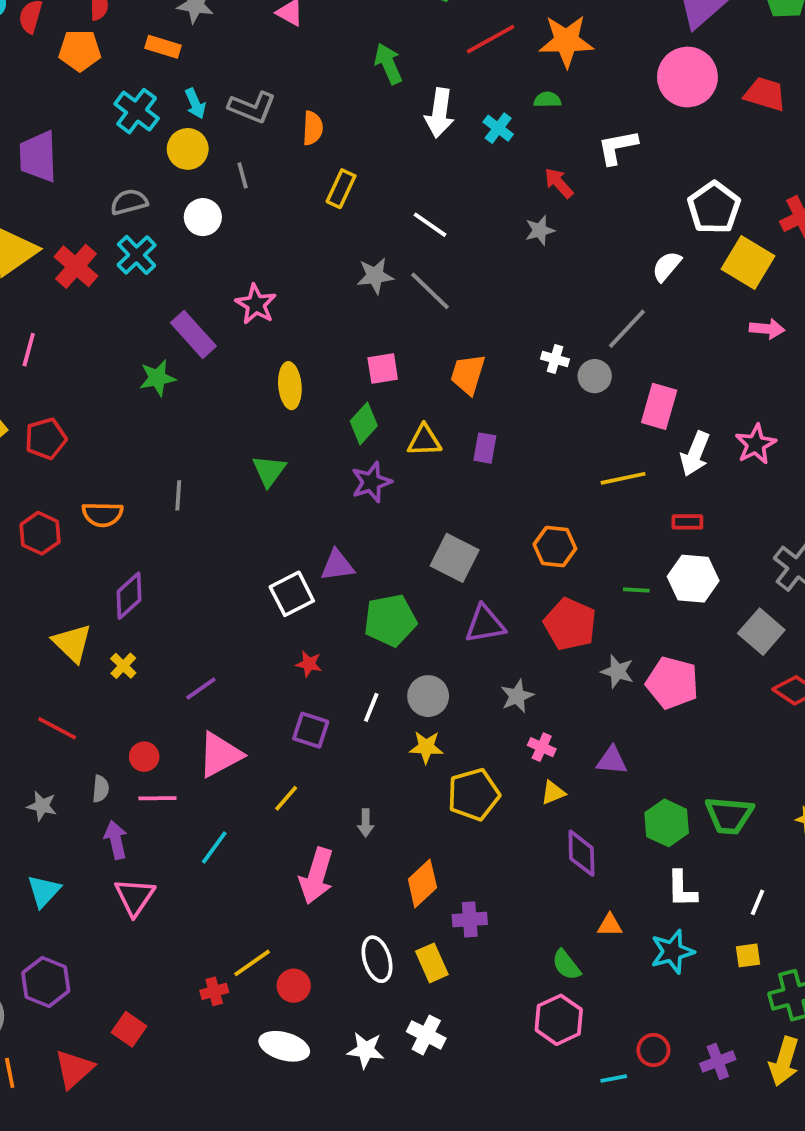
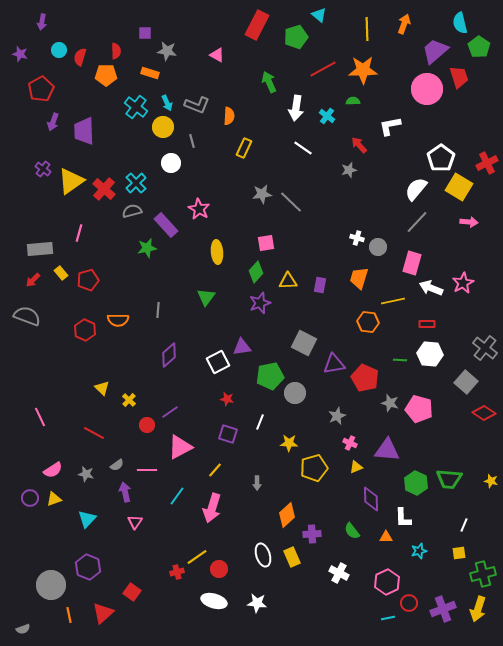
red trapezoid: (765, 94) -> (459, 77), moved, turned 55
gray semicircle: (129, 202) -> (132, 211), moved
white line: (430, 225) -> (303, 148), moved
white semicircle: (667, 266) -> (416, 189), size x1.4
gray line: (627, 329) -> (417, 222), moved
orange trapezoid: (468, 374) -> (359, 278), moved
white arrow: (695, 454) -> (431, 288), turned 90
orange hexagon: (555, 546) -> (368, 322), moved
purple diamond: (129, 596) -> (169, 355), moved
purple triangle: (485, 624) -> (334, 364), moved
yellow triangle: (72, 643) -> (102, 388), size x0.7
gray circle: (428, 696) -> (295, 393), moved
red circle: (144, 757) -> (147, 425), moved
purple triangle: (612, 760) -> (387, 450), size x1.5
gray semicircle: (101, 789) -> (117, 465), turned 48
pink arrow: (316, 876) -> (212, 508), moved
white L-shape: (682, 889) -> (403, 518), moved
pink triangle: (135, 897) -> (135, 522), size x0.7
cyan star: (672, 952) -> (419, 551), size x0.7
green semicircle: (566, 965) -> (352, 531), moved
pink hexagon: (559, 1020) -> (387, 582), moved
white cross: (426, 1035) -> (339, 573), moved
purple cross: (718, 1061) -> (443, 609), size x1.4

